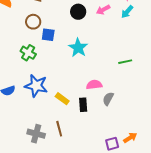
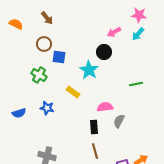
black circle: (78, 12) -> (104, 52), moved
blue star: (36, 86) -> (47, 108), size x0.6
yellow rectangle: (62, 99) -> (73, 92), moved
brown line: (59, 129) -> (95, 151), moved

